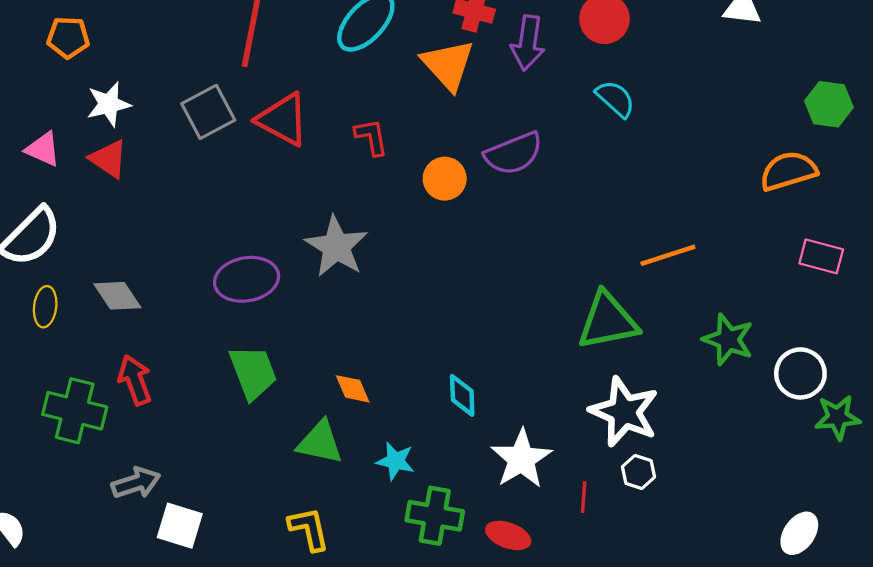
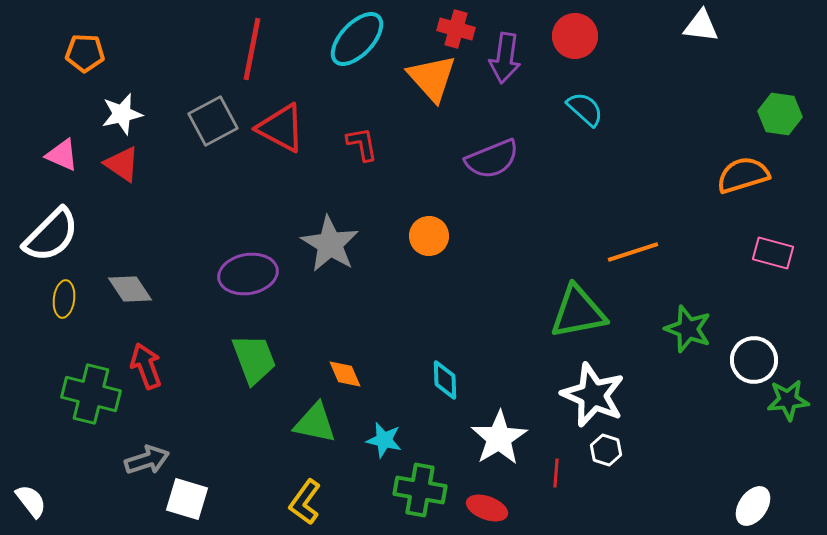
orange circle: (445, 179) -> (429, 236), moved
yellow L-shape: (309, 529) -> (305, 502), turned -132

